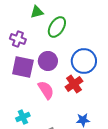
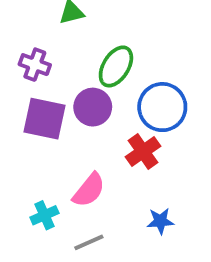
green ellipse: (57, 27) -> (116, 66), moved
pink semicircle: (46, 90) -> (89, 190), moved, turned 72

